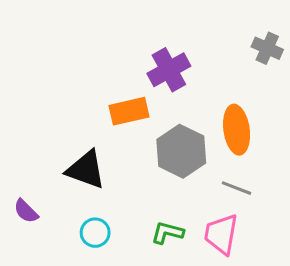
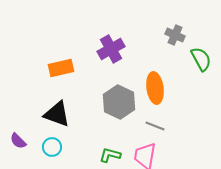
orange rectangle: (129, 111) -> (61, 68), moved
cyan circle: (95, 233) -> (52, 147), moved

